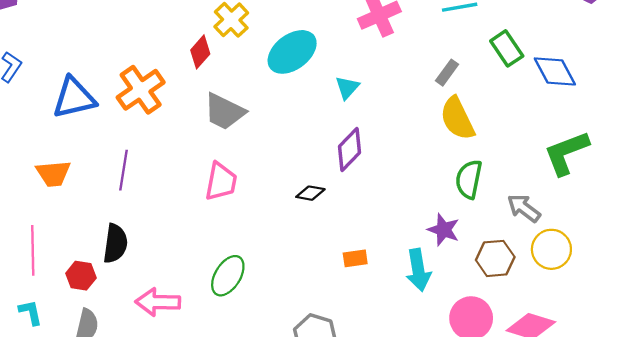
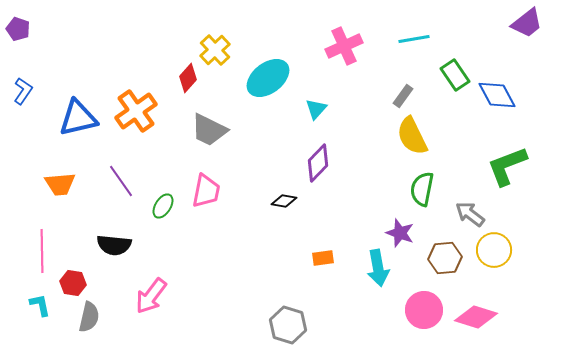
purple line: (123, 170) -> (121, 181), turned -44
black semicircle: (115, 244) -> (114, 245), turned 88
red hexagon: (81, 276) -> (73, 283), moved
green ellipse: (228, 276) -> (163, 206), moved, size x0.7
pink arrow: (158, 302) -> (151, 296), turned -54

